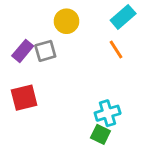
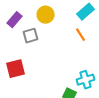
purple rectangle: (23, 51) -> (14, 20), moved
cyan cross: (108, 113) -> (86, 80), moved

